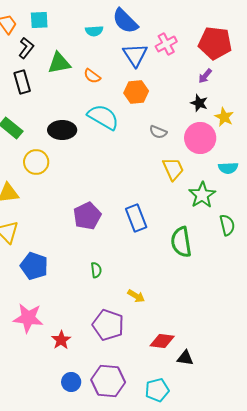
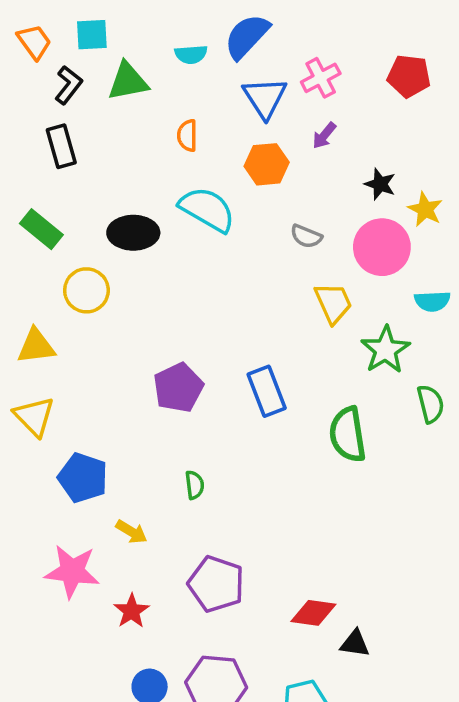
blue semicircle: (125, 21) -> (247, 36), turned 88
red pentagon: (215, 43) -> (409, 76), size x0.7
green triangle: (59, 63) -> (128, 81), moved
orange semicircle: (92, 76) -> (187, 135), turned 54
purple arrow: (205, 76) -> (324, 135), moved
yellow arrow: (136, 296) -> (132, 532), moved

